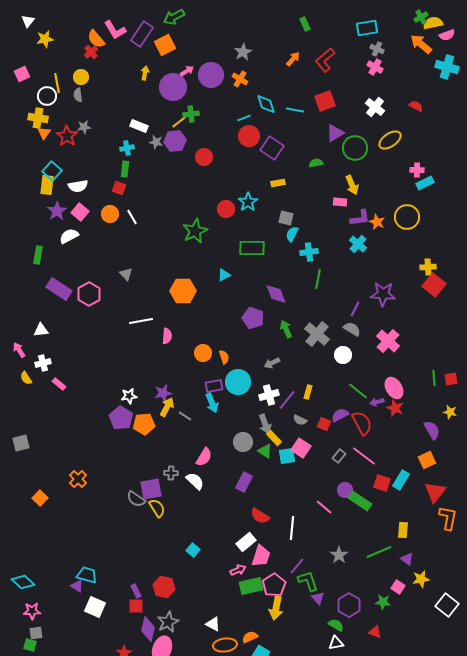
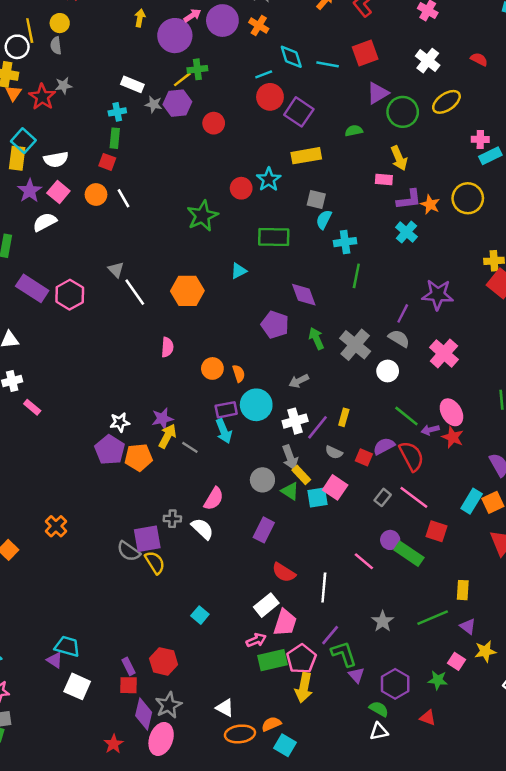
yellow rectangle: (278, 183) -> (306, 156), size x1.6
white line: (141, 321) -> (135, 292), moved, turned 65
cyan rectangle: (401, 480) -> (472, 501), moved

